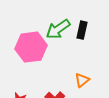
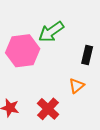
black rectangle: (82, 30) -> (87, 55), moved

